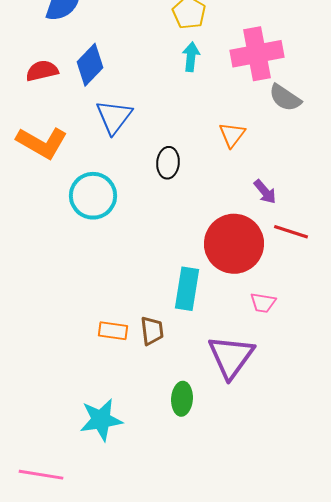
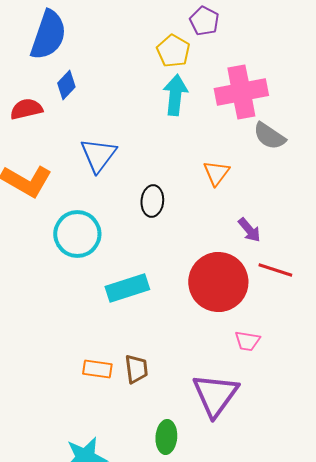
cyan arrow: (191, 57) -> (175, 95), size x1.4
blue diamond: (90, 65) -> (66, 85), moved, size x0.7
cyan rectangle: (187, 289) -> (127, 288), moved, turned 63

